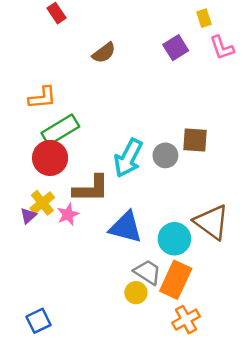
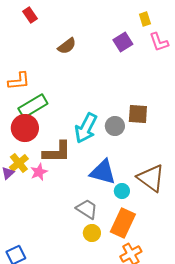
blue triangle: (126, 227) -> (103, 172), moved
cyan circle: (174, 239) -> (122, 191), size x0.6
gray trapezoid: (147, 272) -> (87, 209), moved

